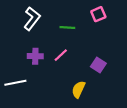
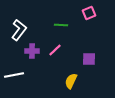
white L-shape: (32, 19) -> (19, 30), moved
purple square: (98, 65) -> (89, 59), turned -32

